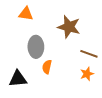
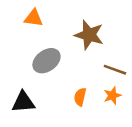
gray ellipse: (36, 47) -> (46, 61), turned 55
orange semicircle: (47, 67) -> (80, 97), moved

